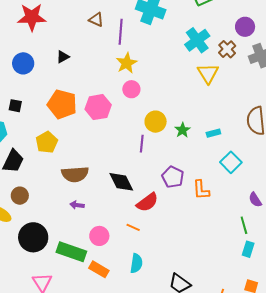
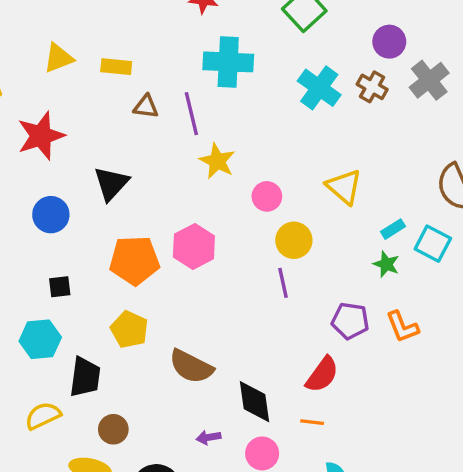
black triangle: (63, 57) -> (111, 184), size x1.6
yellow triangle: (208, 73) -> (344, 187), moved
pink circle: (131, 89) -> (267, 196), moved
green star: (183, 130) -> (386, 264), moved
cyan square: (231, 162) -> (433, 244), moved
brown semicircle: (75, 174) -> (191, 367), turned 48
black diamond: (121, 182) -> (254, 402), moved, turned 36
purple arrow: (77, 205) -> (208, 437), moved

